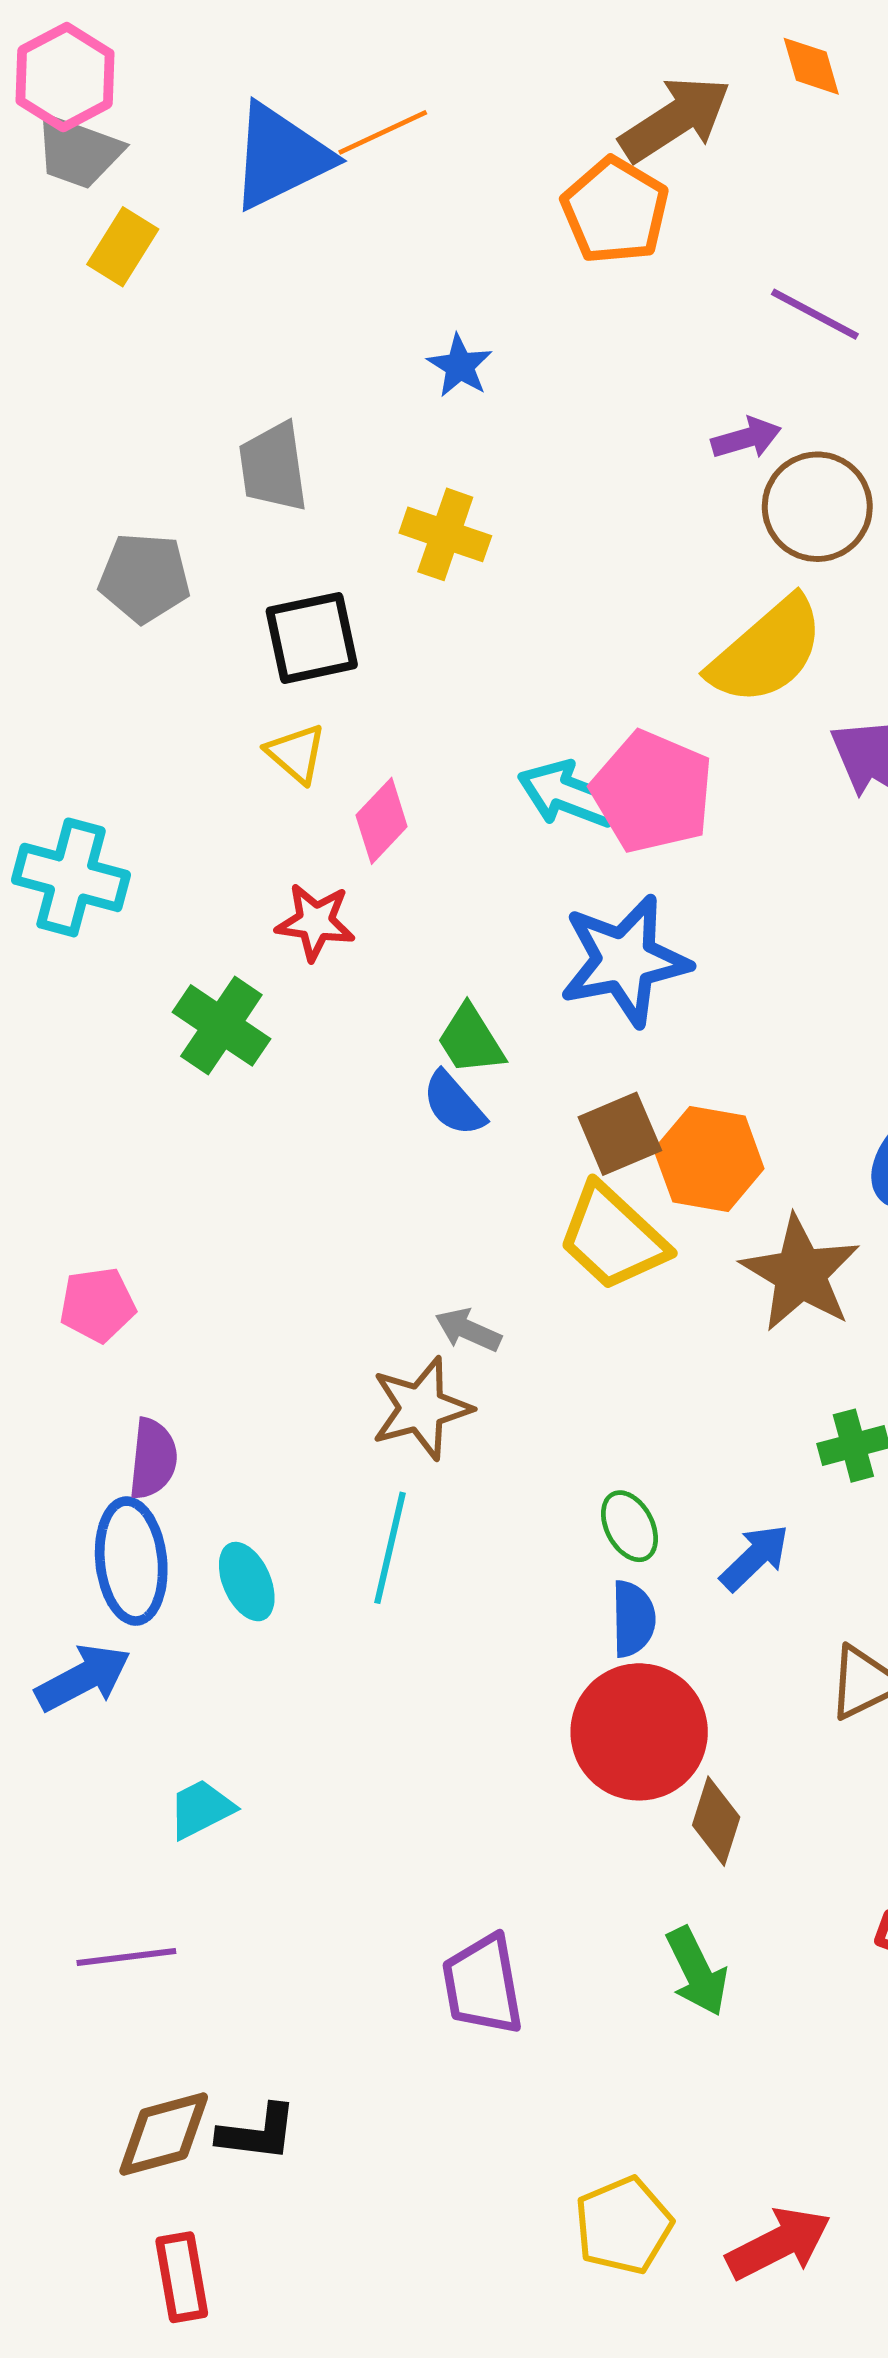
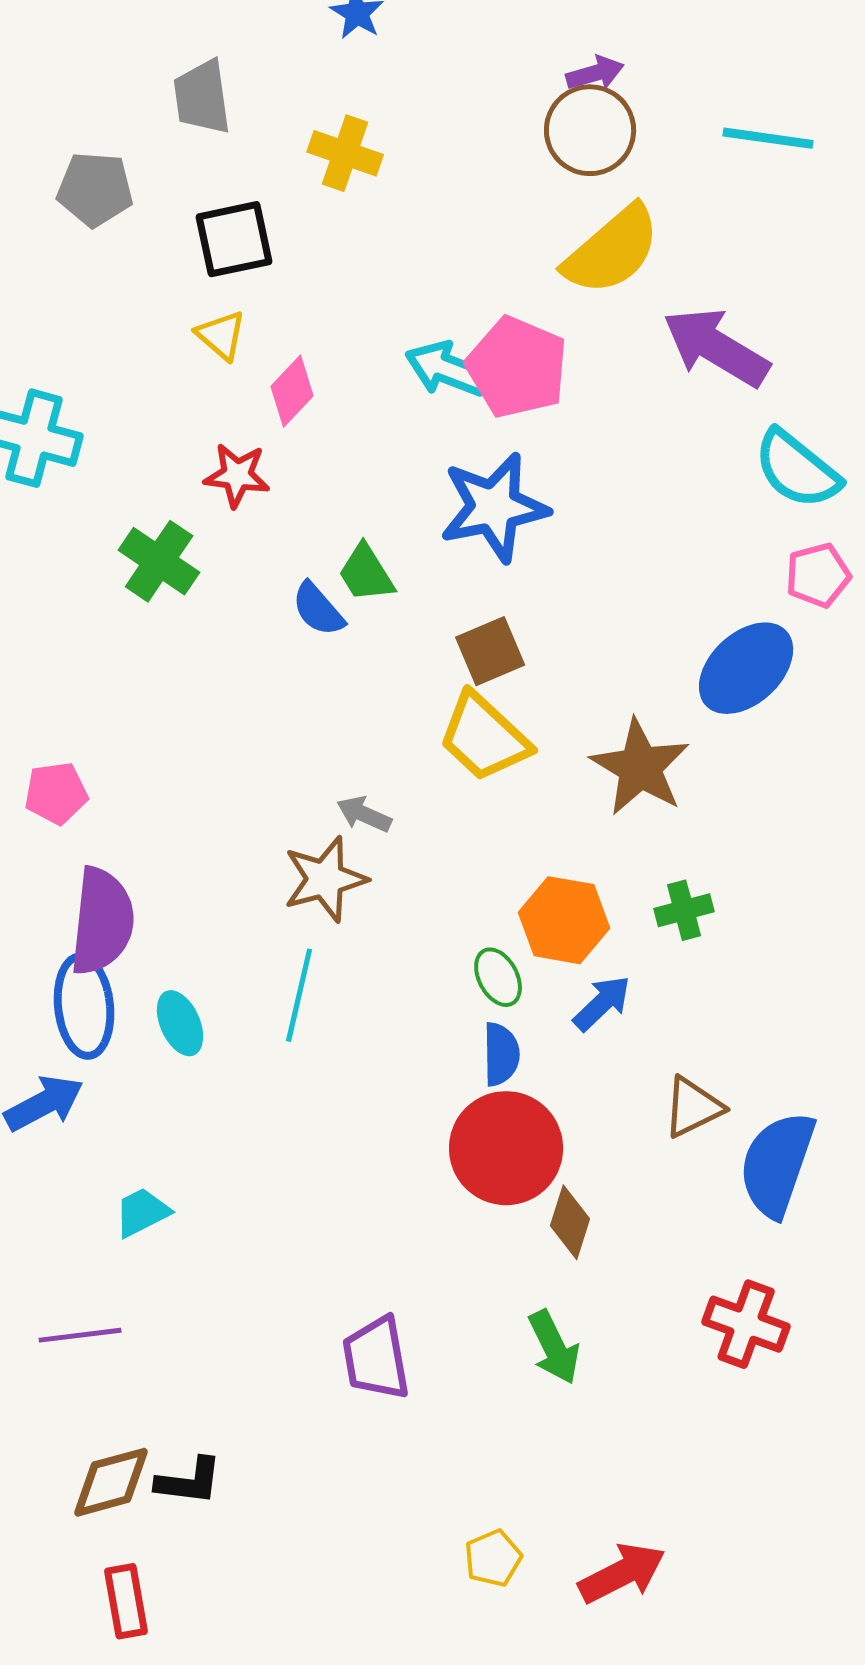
brown circle: (817, 507) -> (590, 130), moved
blue semicircle: (454, 1104) -> (318, 609), moved
orange hexagon: (709, 1159) -> (564, 920), moved
purple semicircle: (153, 1459) -> (102, 921), size x1.6
yellow pentagon: (623, 2225) -> (493, 1558), size x0.7

